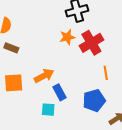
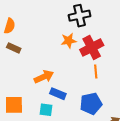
orange line: (106, 73) -> (96, 72), moved
orange square: (14, 83) -> (14, 105), moved
blue rectangle: (60, 92) -> (58, 94), turned -42

